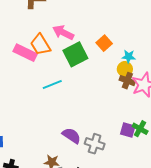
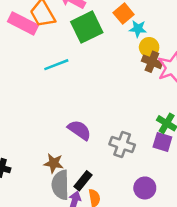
cyan star: (129, 57) -> (138, 29), moved
purple square: (128, 130) -> (162, 142), moved
gray cross: (95, 144) -> (122, 145), moved

